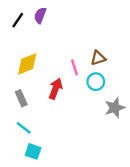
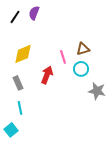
gray star: (115, 108) -> (97, 91), turned 30
cyan line: (24, 128) -> (20, 108), turned 40
cyan square: (33, 151) -> (11, 130), moved, turned 32

